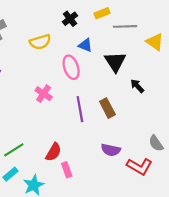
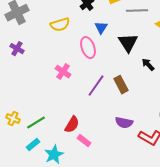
blue triangle: (85, 45) -> (101, 28), turned 40
purple line: (80, 109) -> (96, 86), turned 45
pink rectangle: (67, 170) -> (84, 141), turned -32

